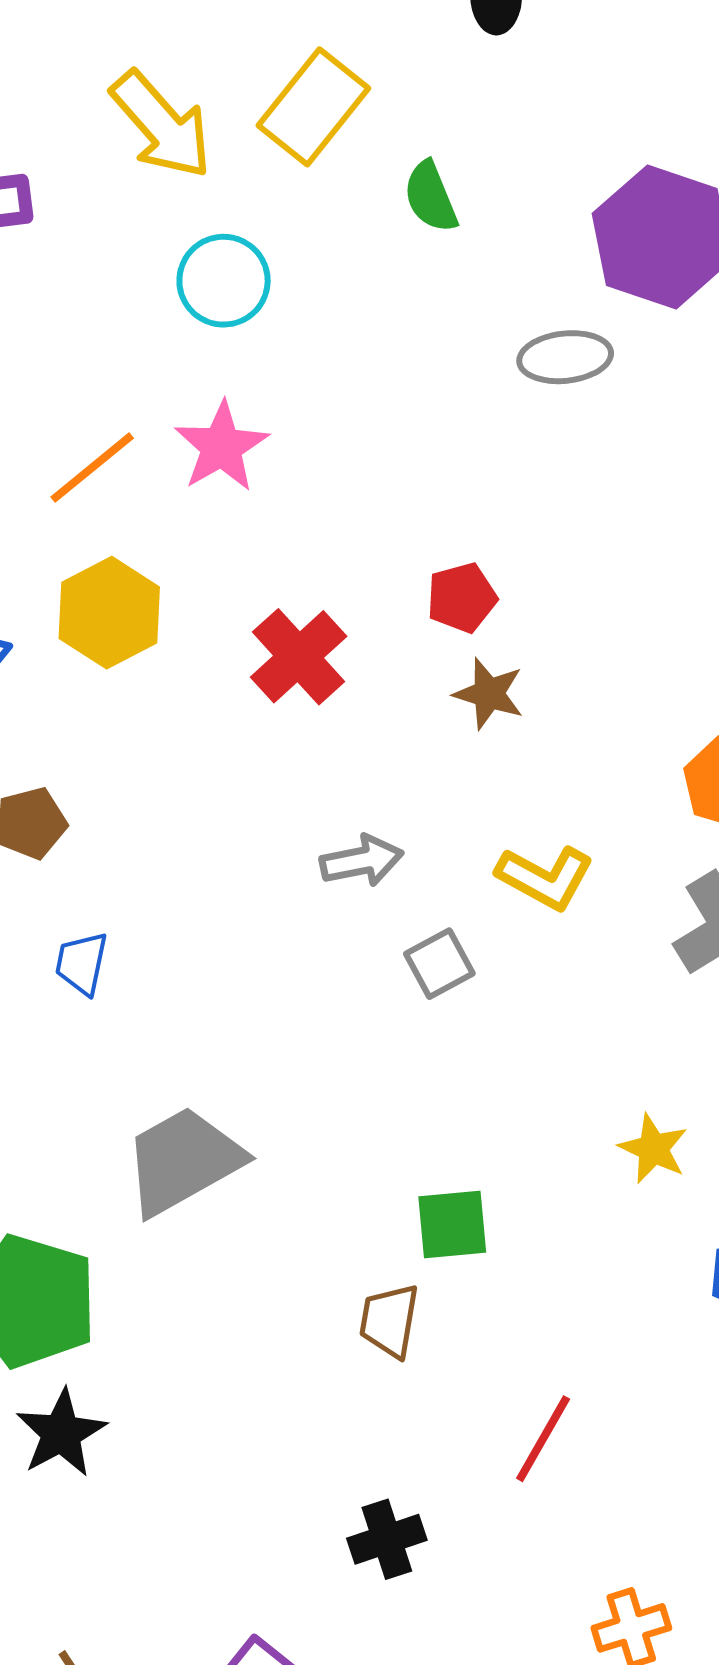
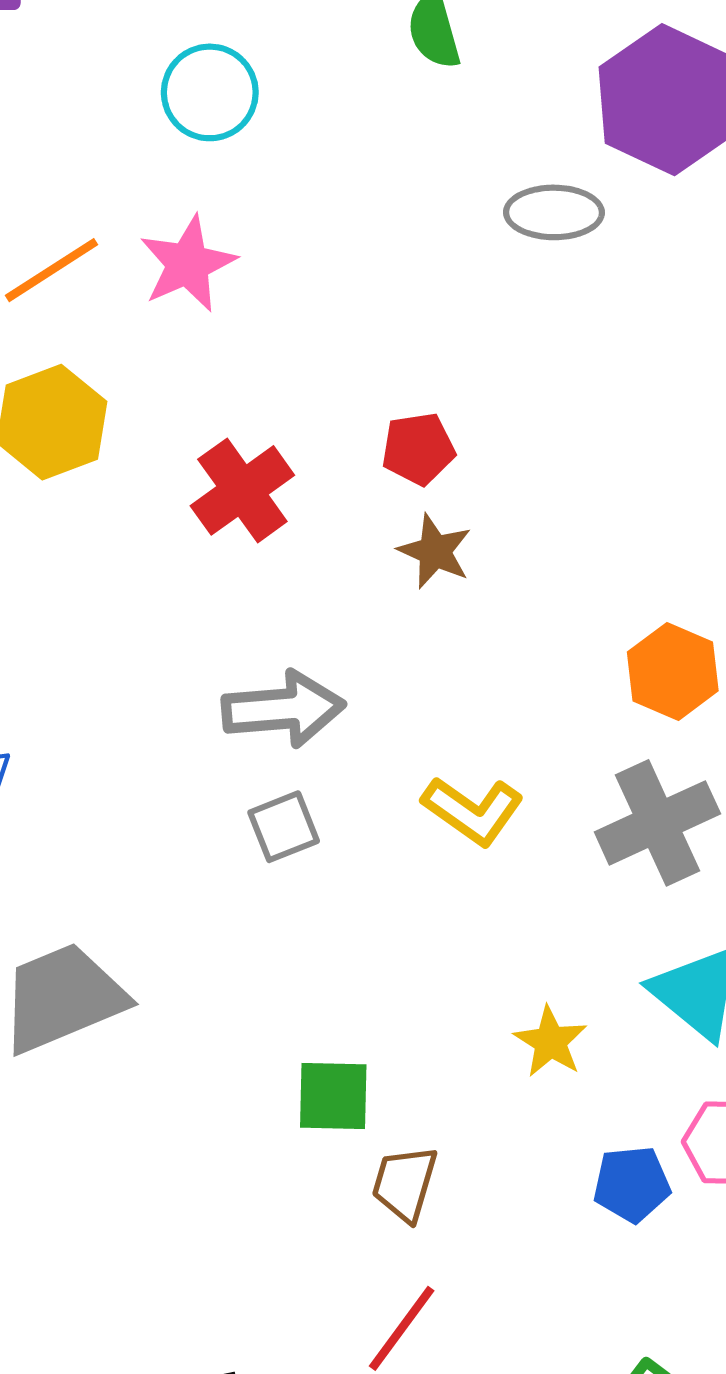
gray arrow: (362, 861) -> (283, 709), size x1.4
yellow L-shape: (545, 878) -> (473, 811), moved
gray square: (439, 964) -> (284, 827), moved
brown trapezoid: (389, 1321) -> (405, 1184), moved

